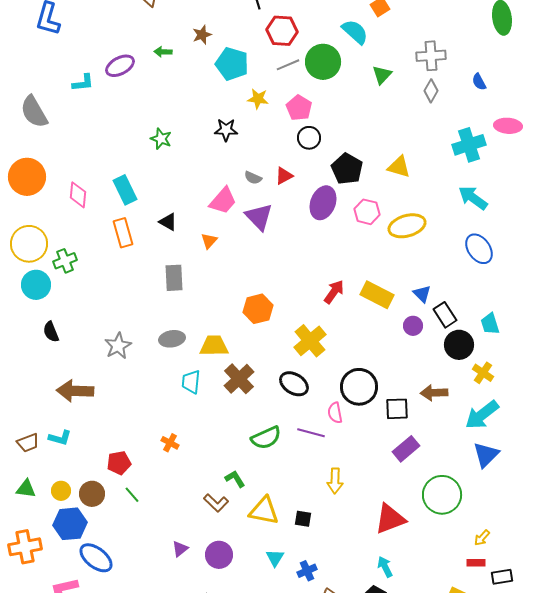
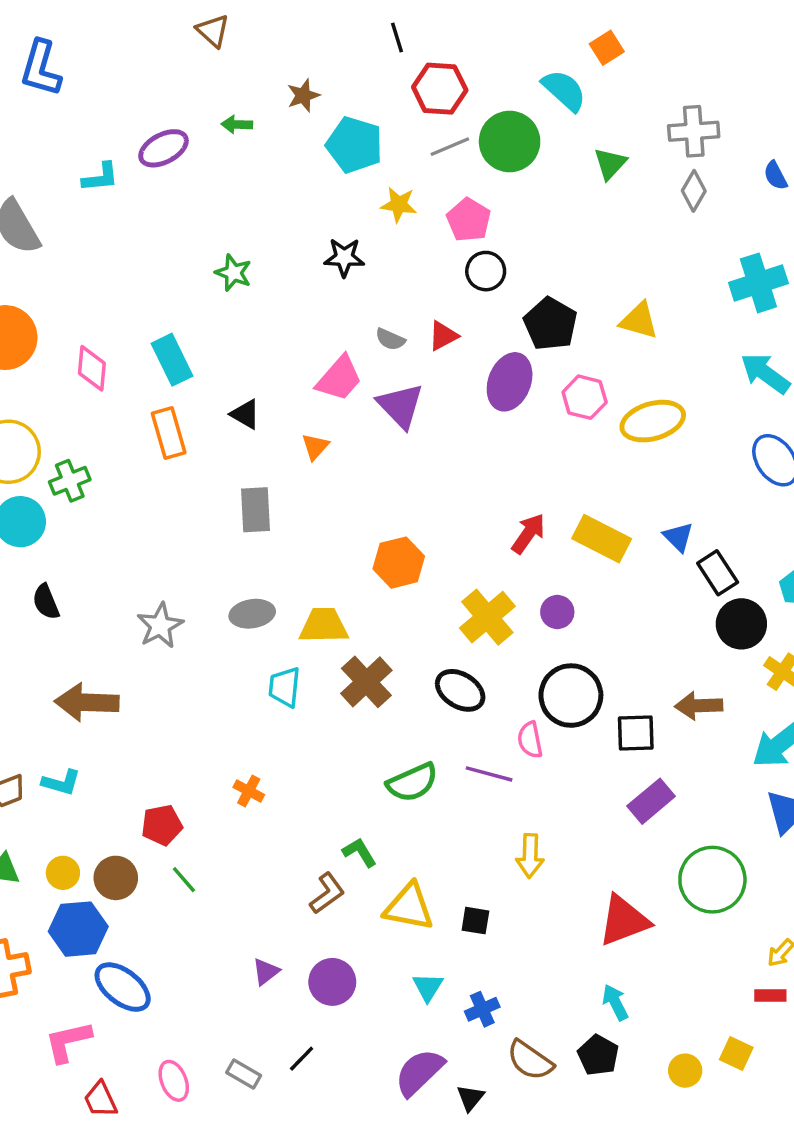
purple circle: (413, 326) -> (557, 612), moved
brown L-shape: (216, 503) -> (327, 893), turned -80

